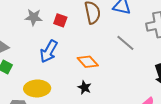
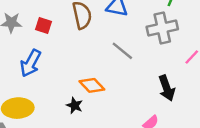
orange diamond: (88, 62) -> (92, 85), moved

